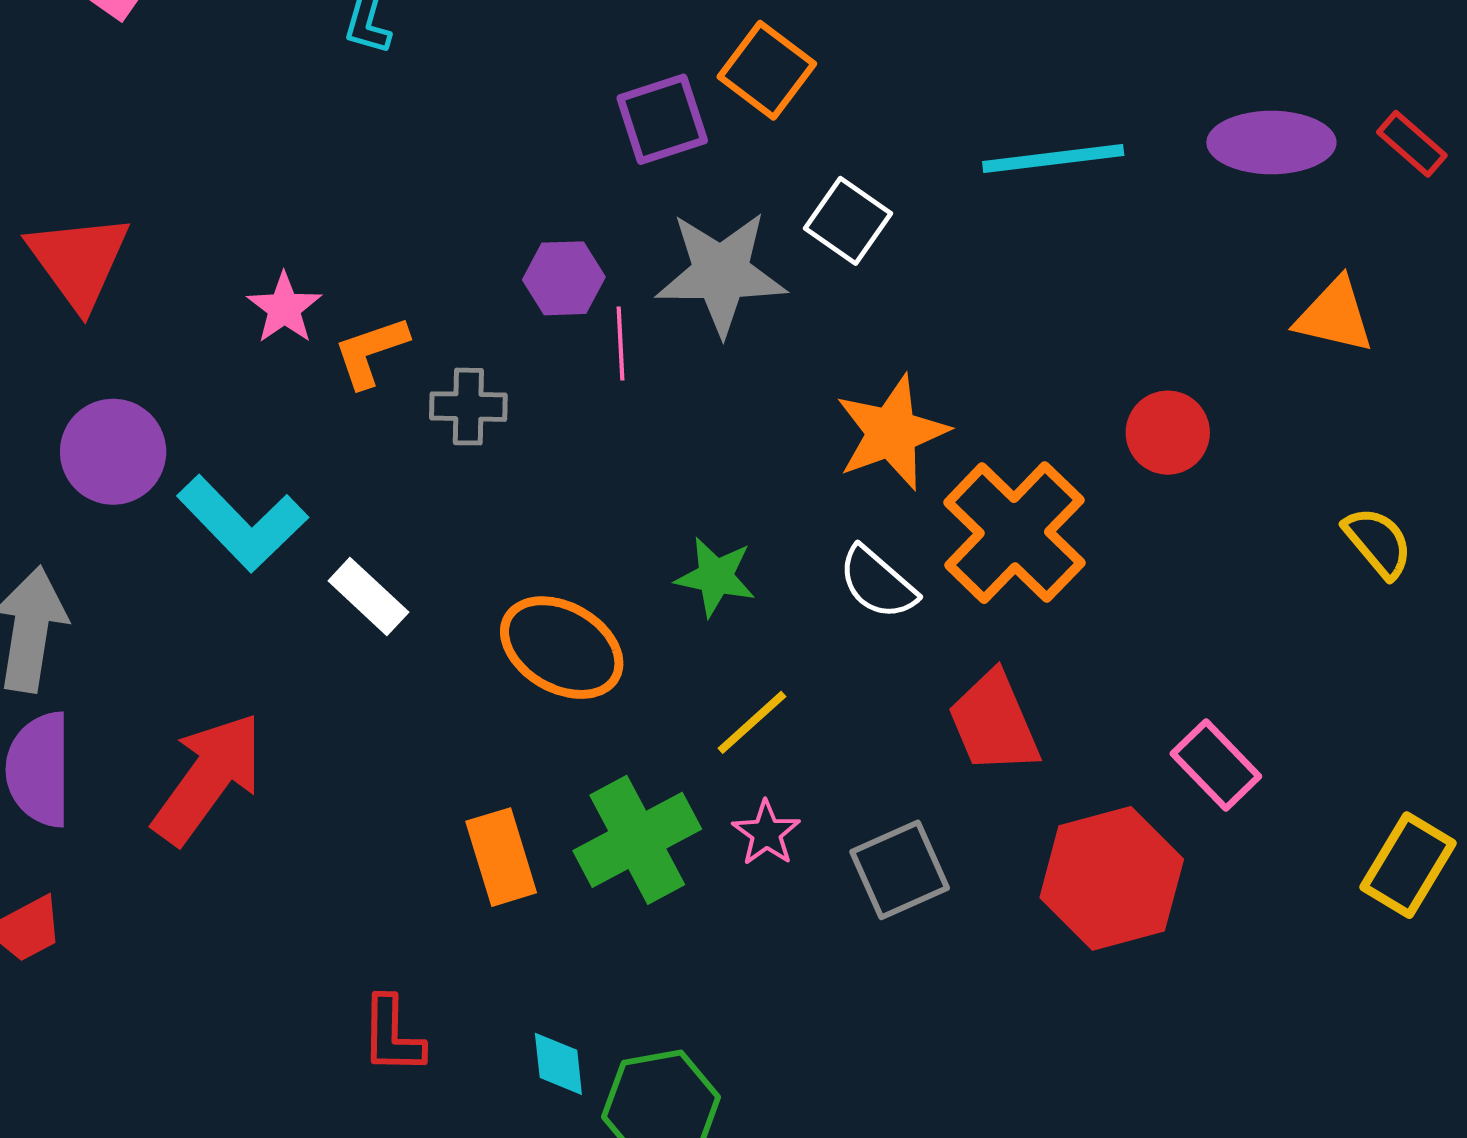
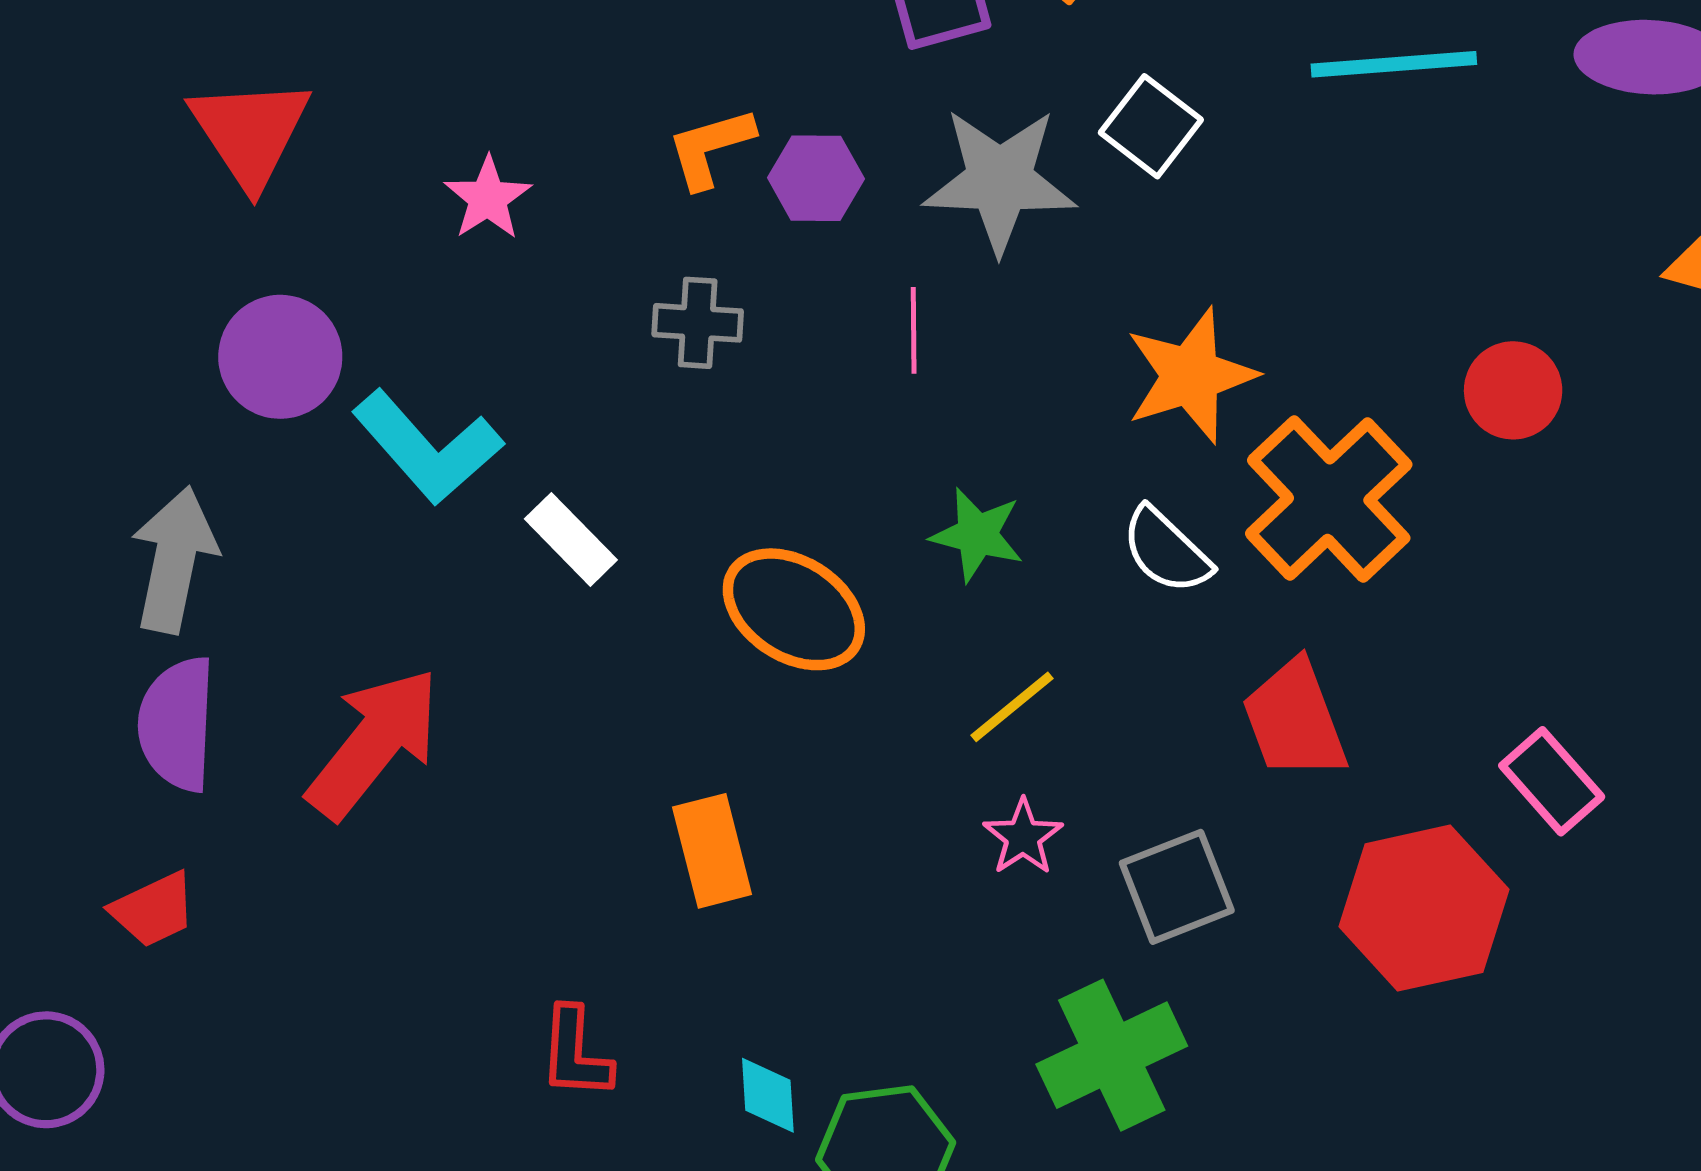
pink line: (620, 344) -> (914, 330), moved
orange L-shape: (371, 352) -> (710, 148), moved
green cross: (637, 840) -> (1112, 1055), moved

